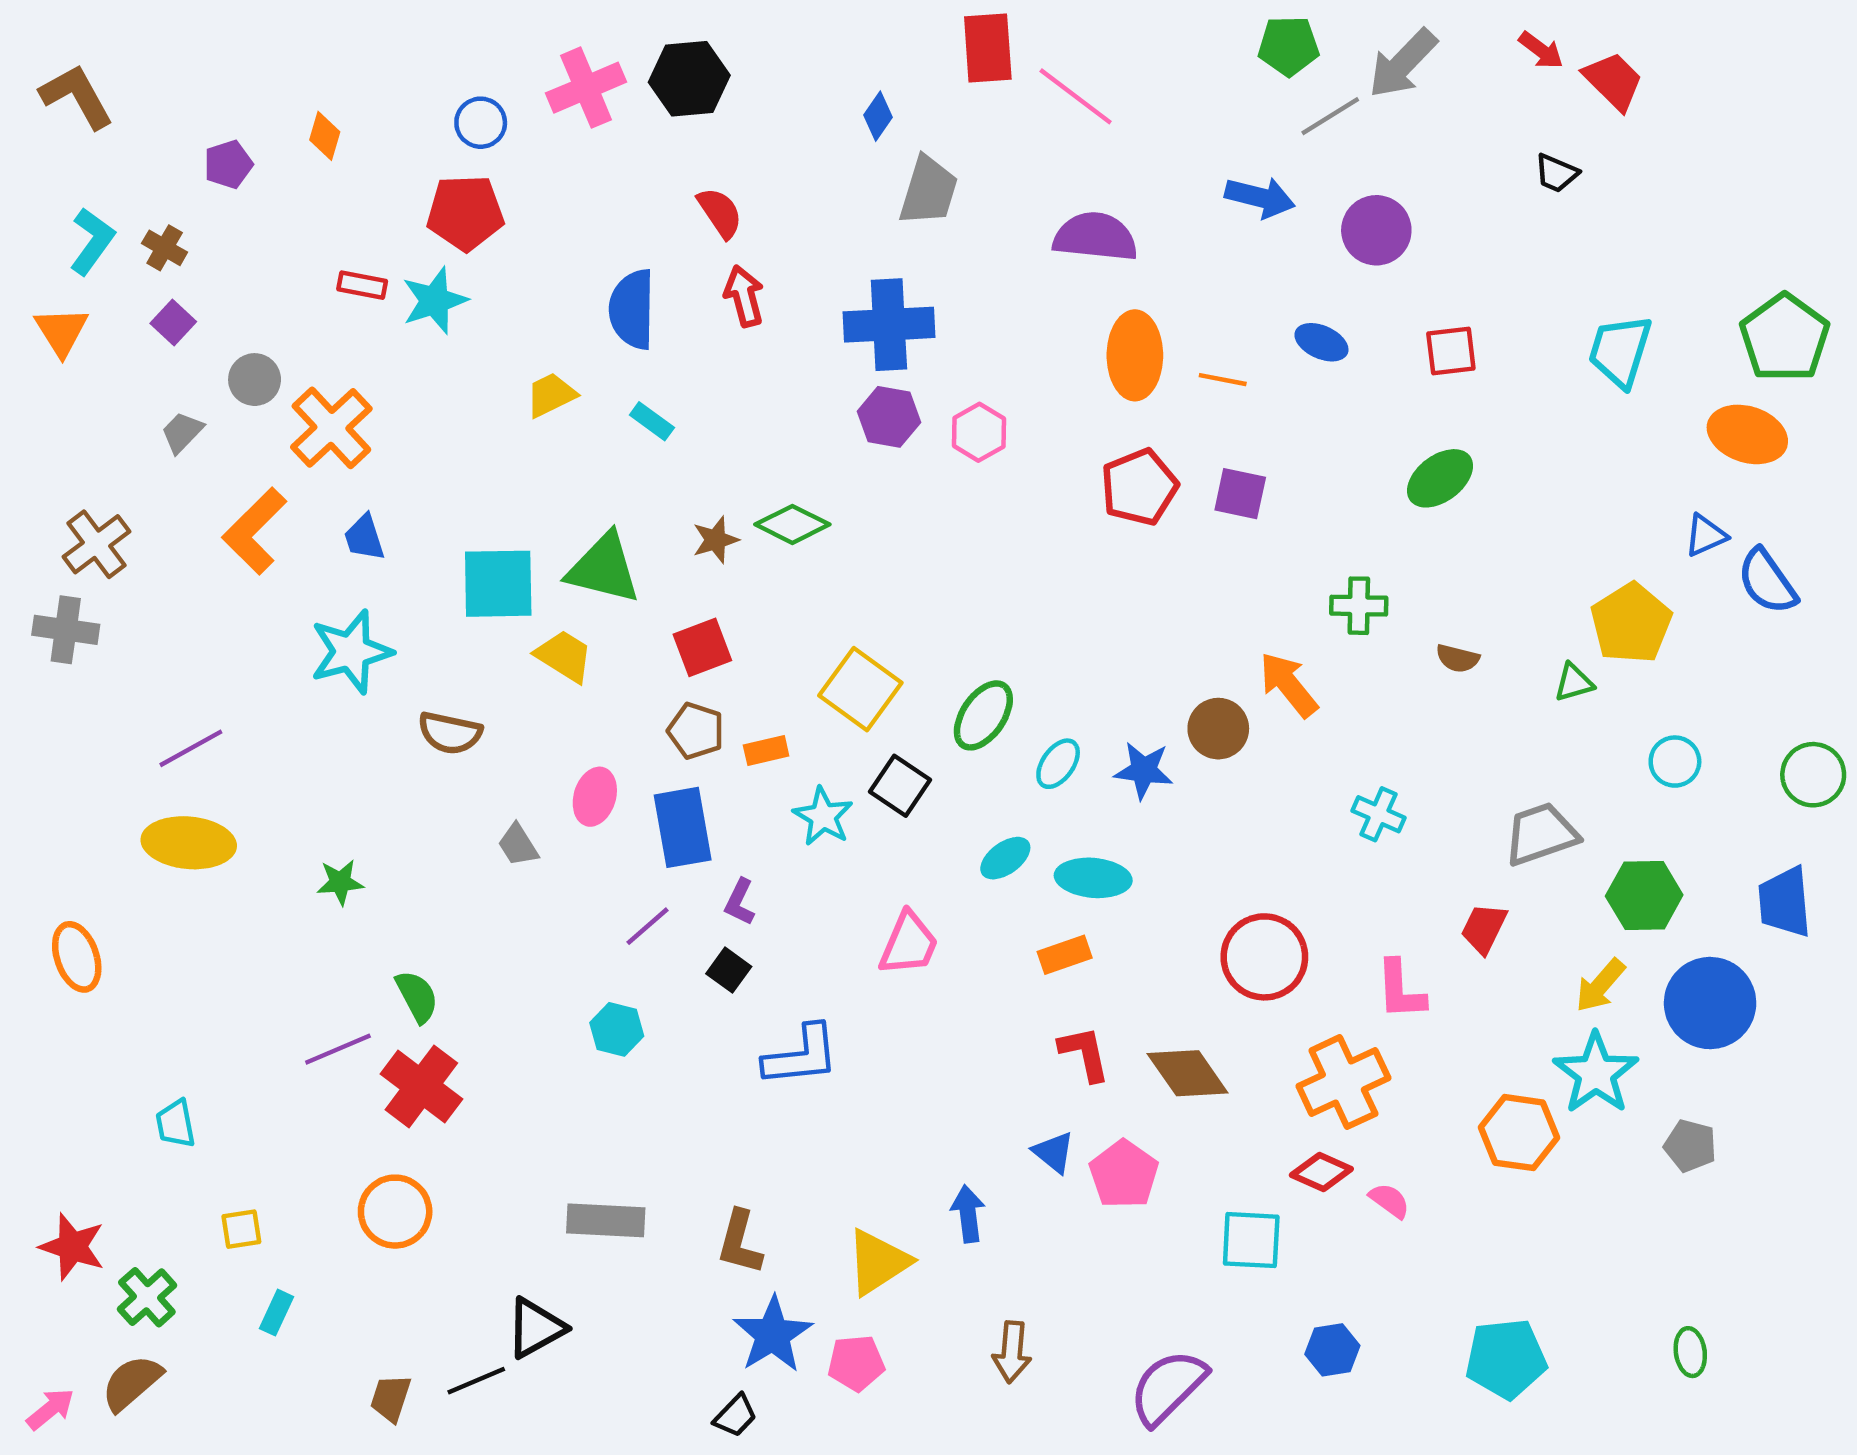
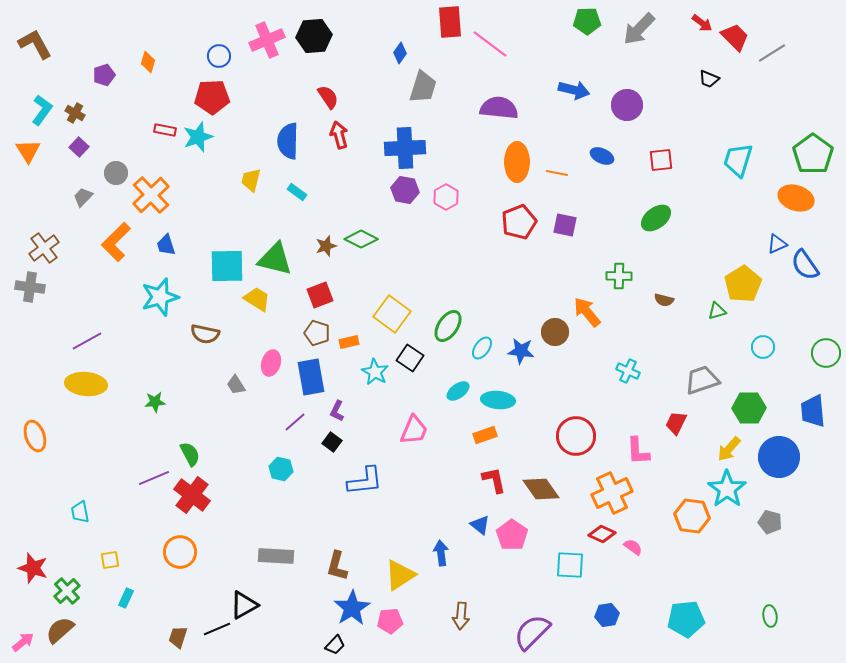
gray line: (1330, 116) -> (772, 53), moved
yellow trapezoid: (551, 395) -> (251, 180), turned -50

